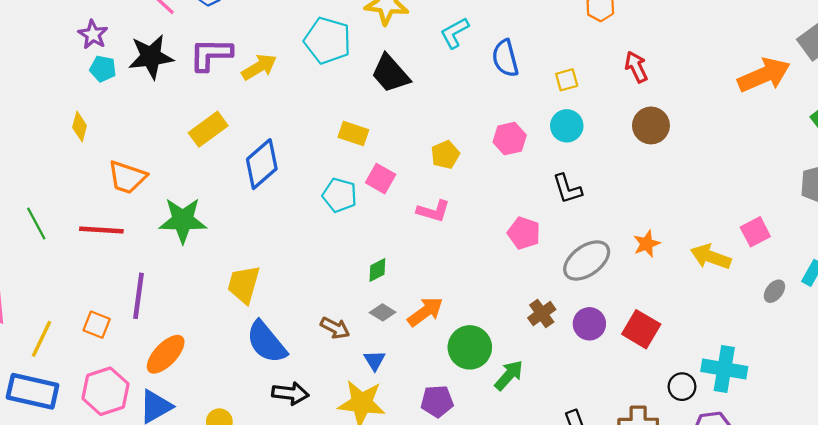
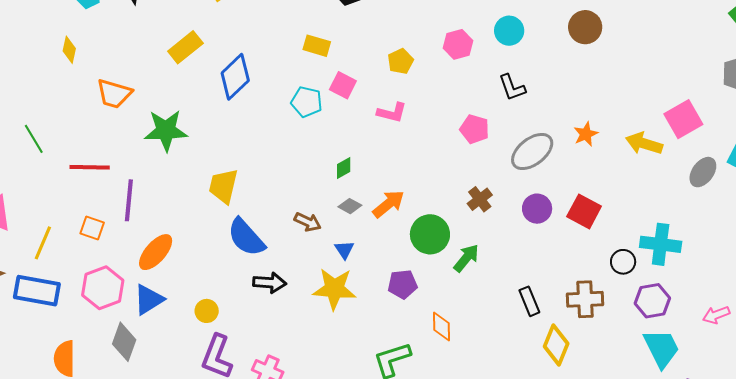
red line: (101, 230) -> (90, 167), moved
pink square: (755, 232) -> (683, 119), size x1.4
gray ellipse: (774, 291) -> (703, 172), size x1.4
brown cross: (542, 314) -> (480, 199), moved

